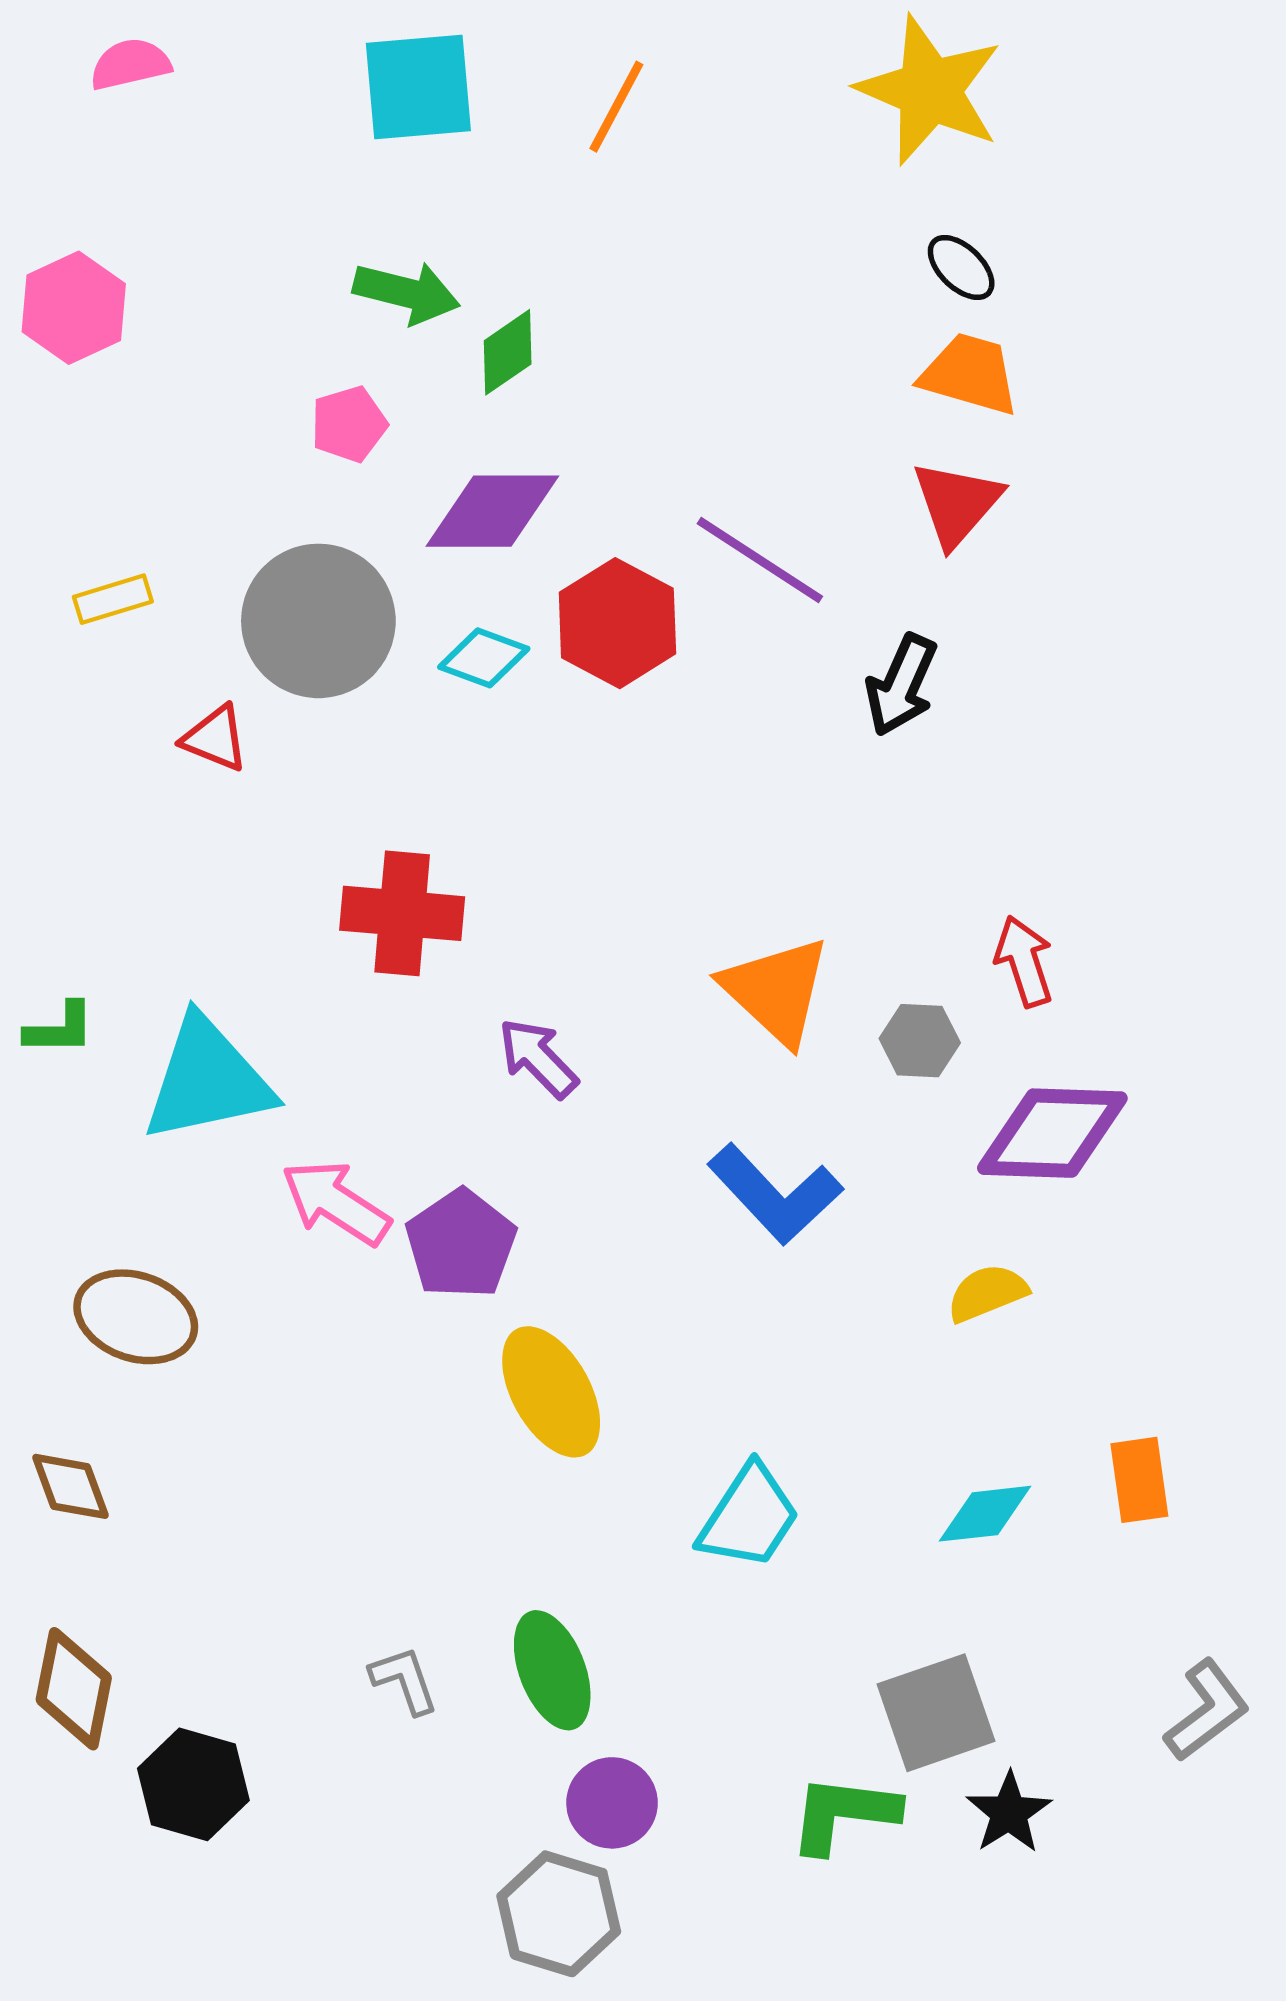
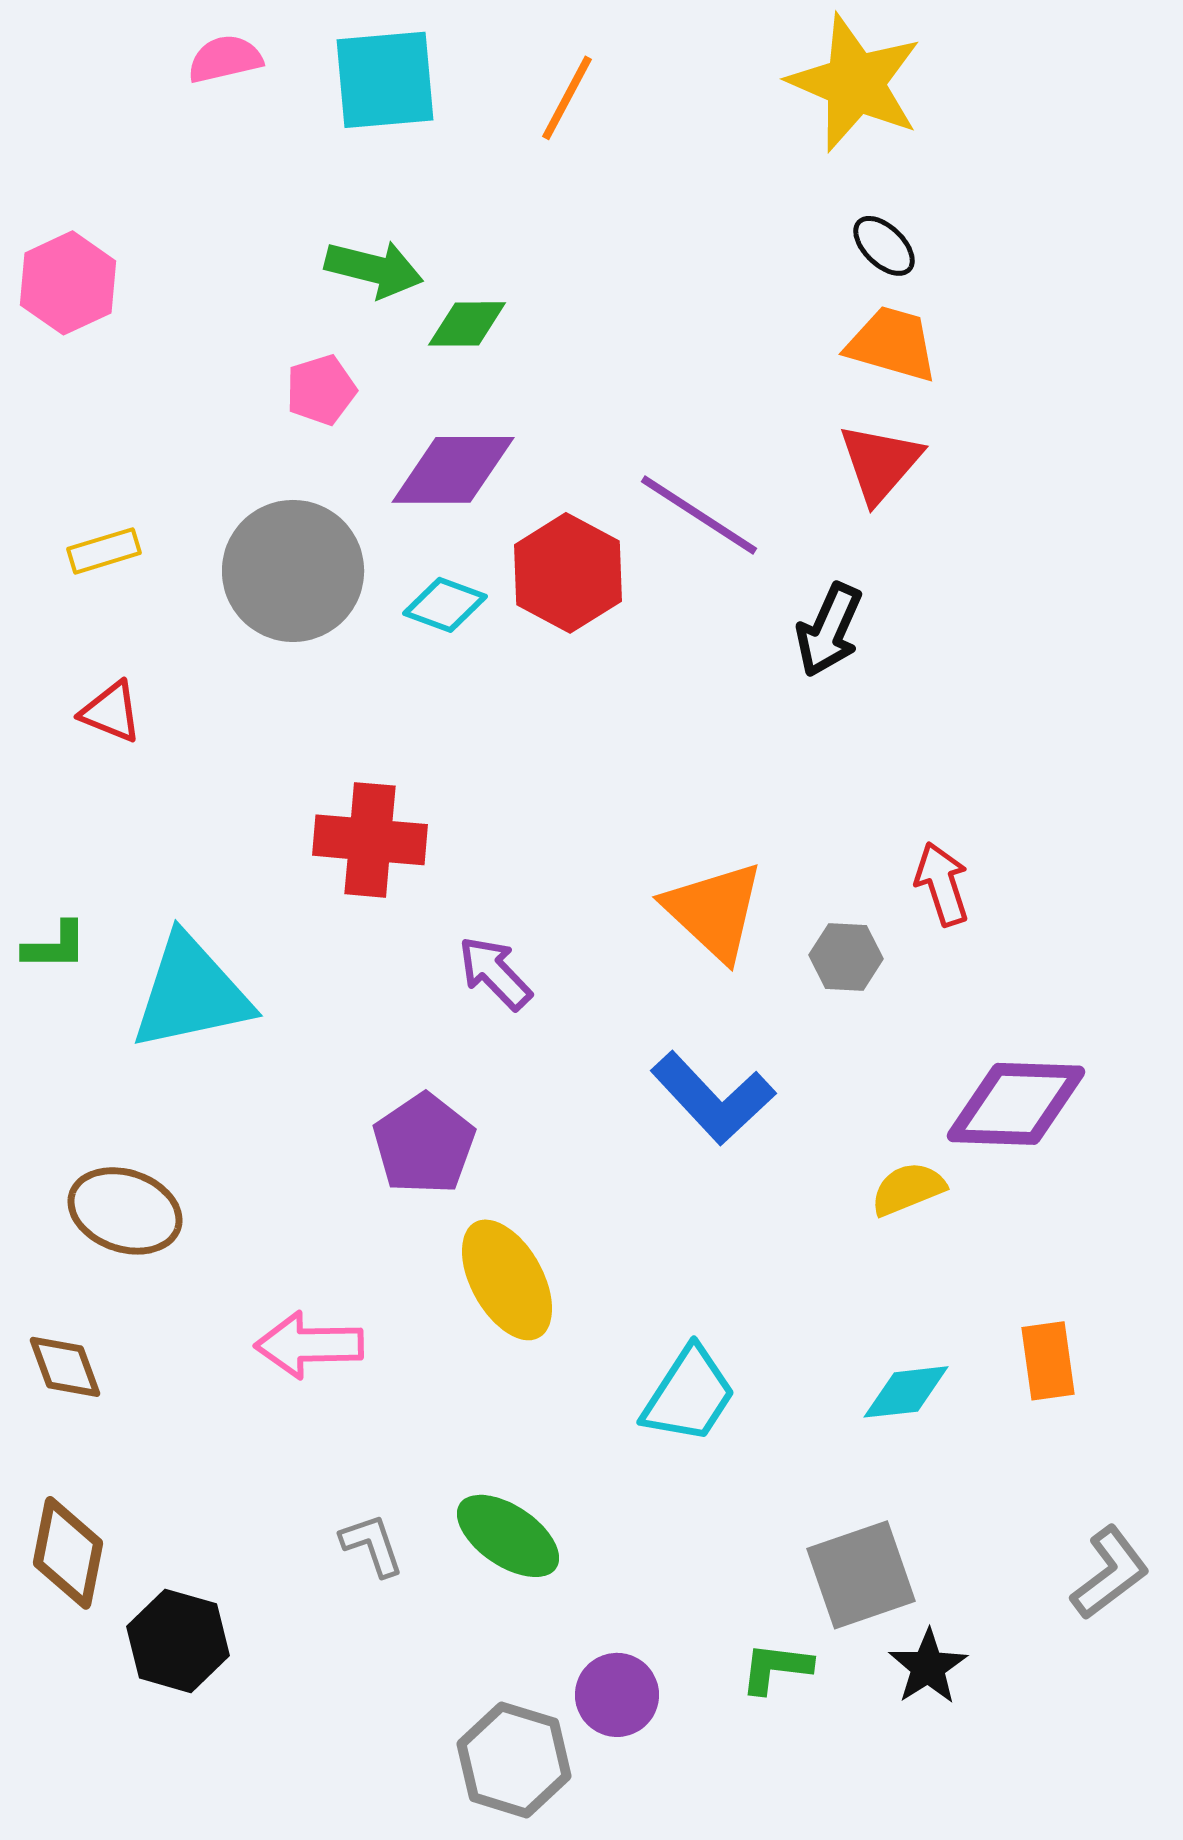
pink semicircle: (130, 64) -> (225, 59), moved
green diamond: (508, 352) -> (467, 324), turned 34
red triangle: (215, 738) -> (111, 712), moved
purple diamond: (1052, 1133) -> (1016, 1104), moved
pink arrow: (336, 1203) -> (309, 1345), moved, turned -34
green ellipse: (552, 1670) -> (508, 1536), turned -35
purple circle: (612, 1803) -> (617, 1695), moved
green L-shape: (844, 1814) -> (776, 1668), size x0.7

